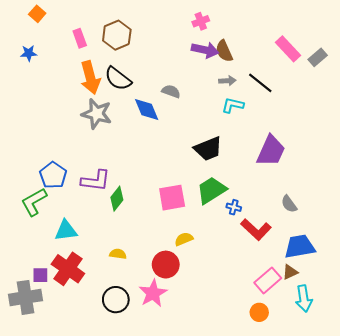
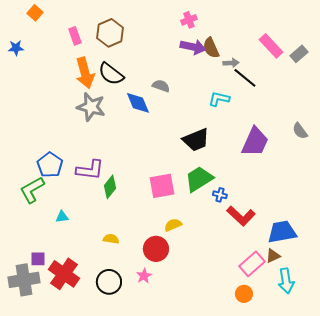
blue star: (29, 53) -> (16, 48), moved
gray arrow: (227, 81) -> (231, 63), moved
gray semicircle: (289, 204) -> (300, 131), moved
cyan triangle: (66, 231) -> (62, 217), size x0.6
red cross: (68, 269) -> (64, 274), moved
pink star: (153, 293) -> (144, 276), size x0.6

